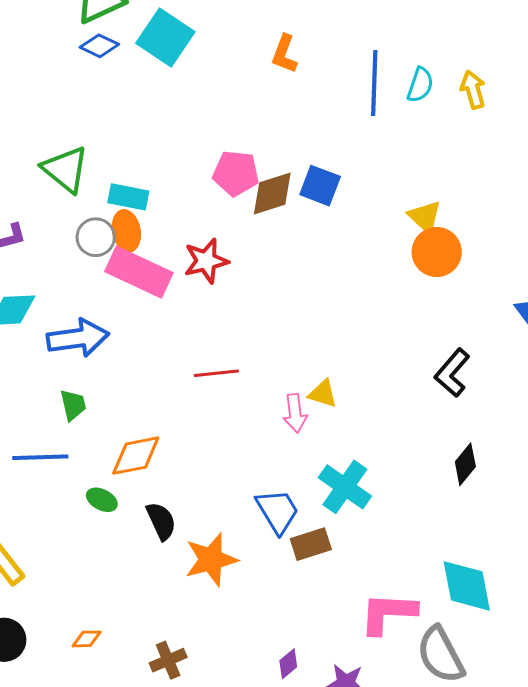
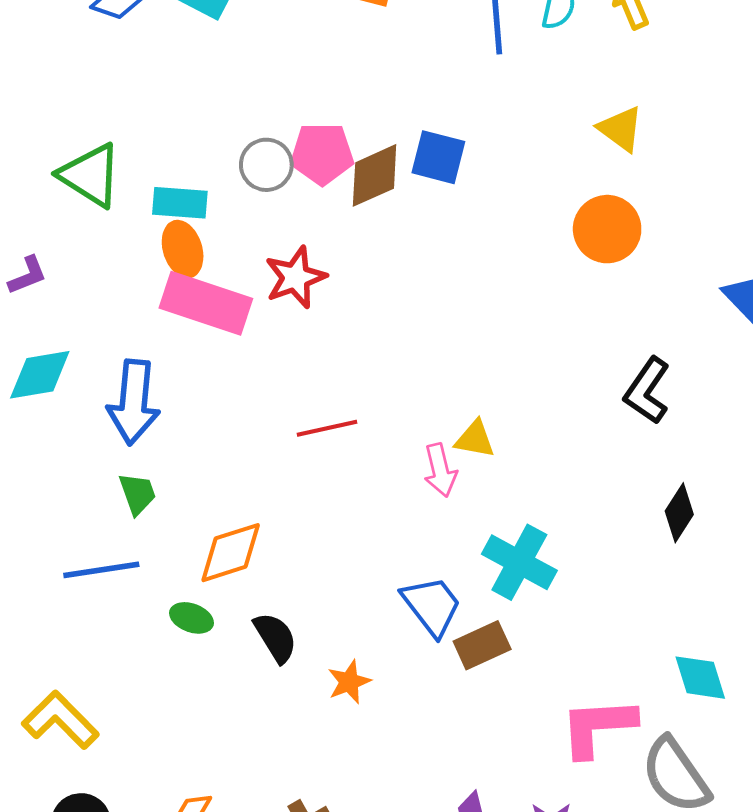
yellow triangle: (425, 217) -> (621, 129), moved
gray circle: (96, 237) -> (266, 165), moved
blue arrow: (78, 338) -> (134, 402), turned 110
orange star: (211, 560) -> (349, 682), size x0.6
cyan diamond: (467, 586) -> (700, 678), size x0.7

